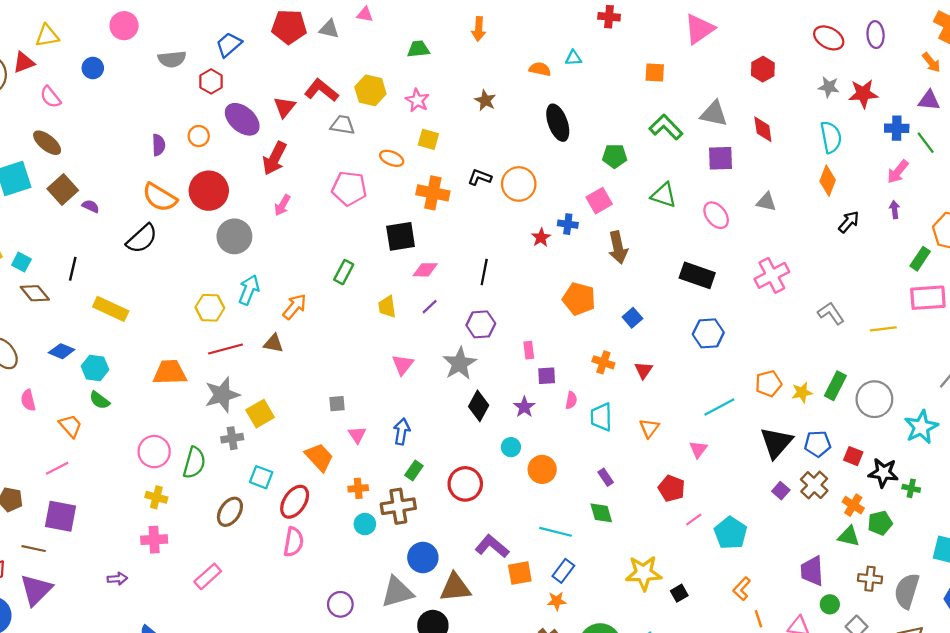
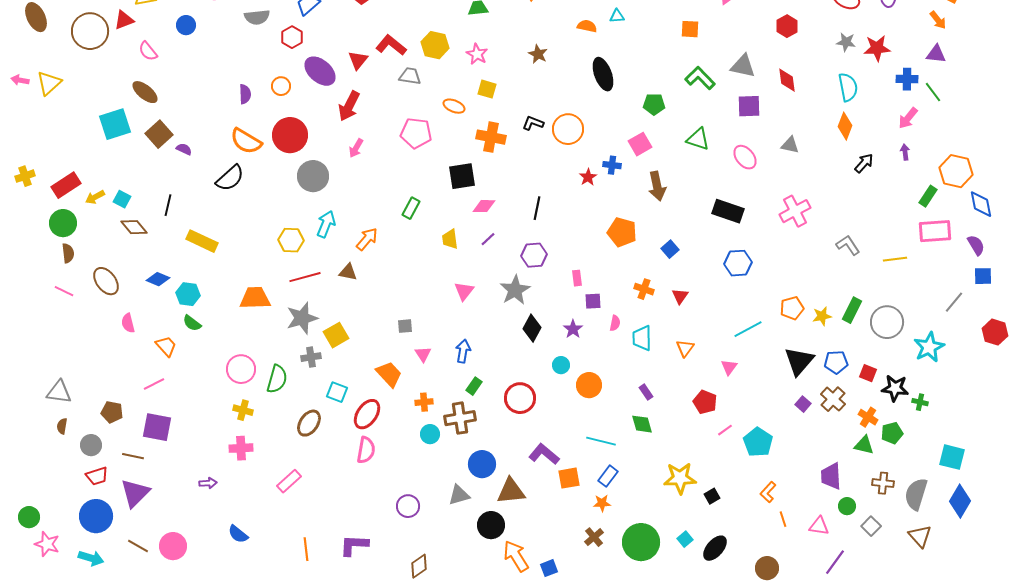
gray triangle: (397, 592) -> (459, 495), size x0.7

